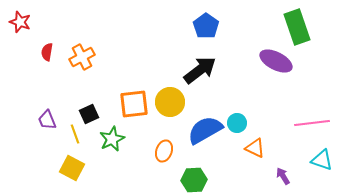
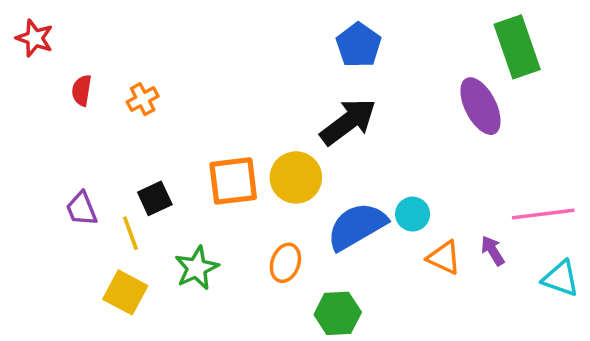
orange cross: (82, 57) -> (143, 99), size x0.7
purple ellipse: (276, 61) -> (480, 106), turned 36
green star: (112, 139) -> (197, 268), moved
purple arrow: (283, 176) -> (493, 251), moved

